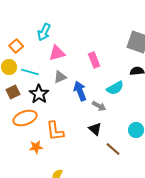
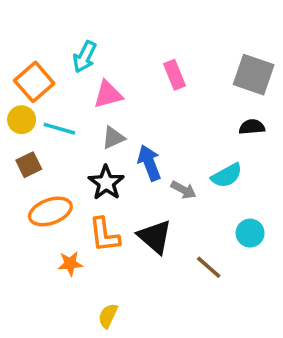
orange square: (16, 46) -> (34, 82), size x1.5
pink rectangle: (94, 60) -> (175, 75), moved
cyan semicircle: (115, 88) -> (227, 175), moved
black star: (39, 94) -> (106, 183), moved
black triangle: (95, 129) -> (155, 237), moved, size x1.5

